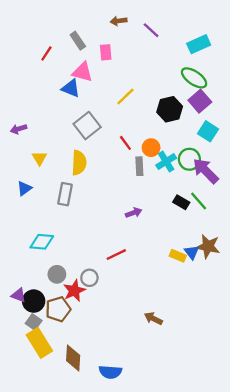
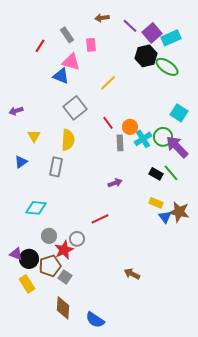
purple square: (200, 101) -> (152, 33), moved
black hexagon: (170, 109) -> (146, 56), moved
yellow rectangle: (178, 256) -> (156, 203), moved
gray square: (34, 322) -> (65, 277), moved
yellow rectangle: (39, 343) -> (27, 284), moved, size x0.7
blue semicircle: (110, 372) -> (95, 320), turned 30

